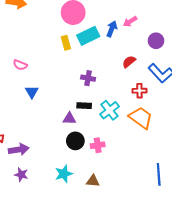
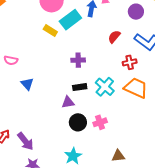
yellow rectangle: (66, 43) -> (50, 31), turned -32
purple arrow: (19, 150) -> (25, 141), turned 72
brown triangle: (93, 181) -> (118, 156), moved

